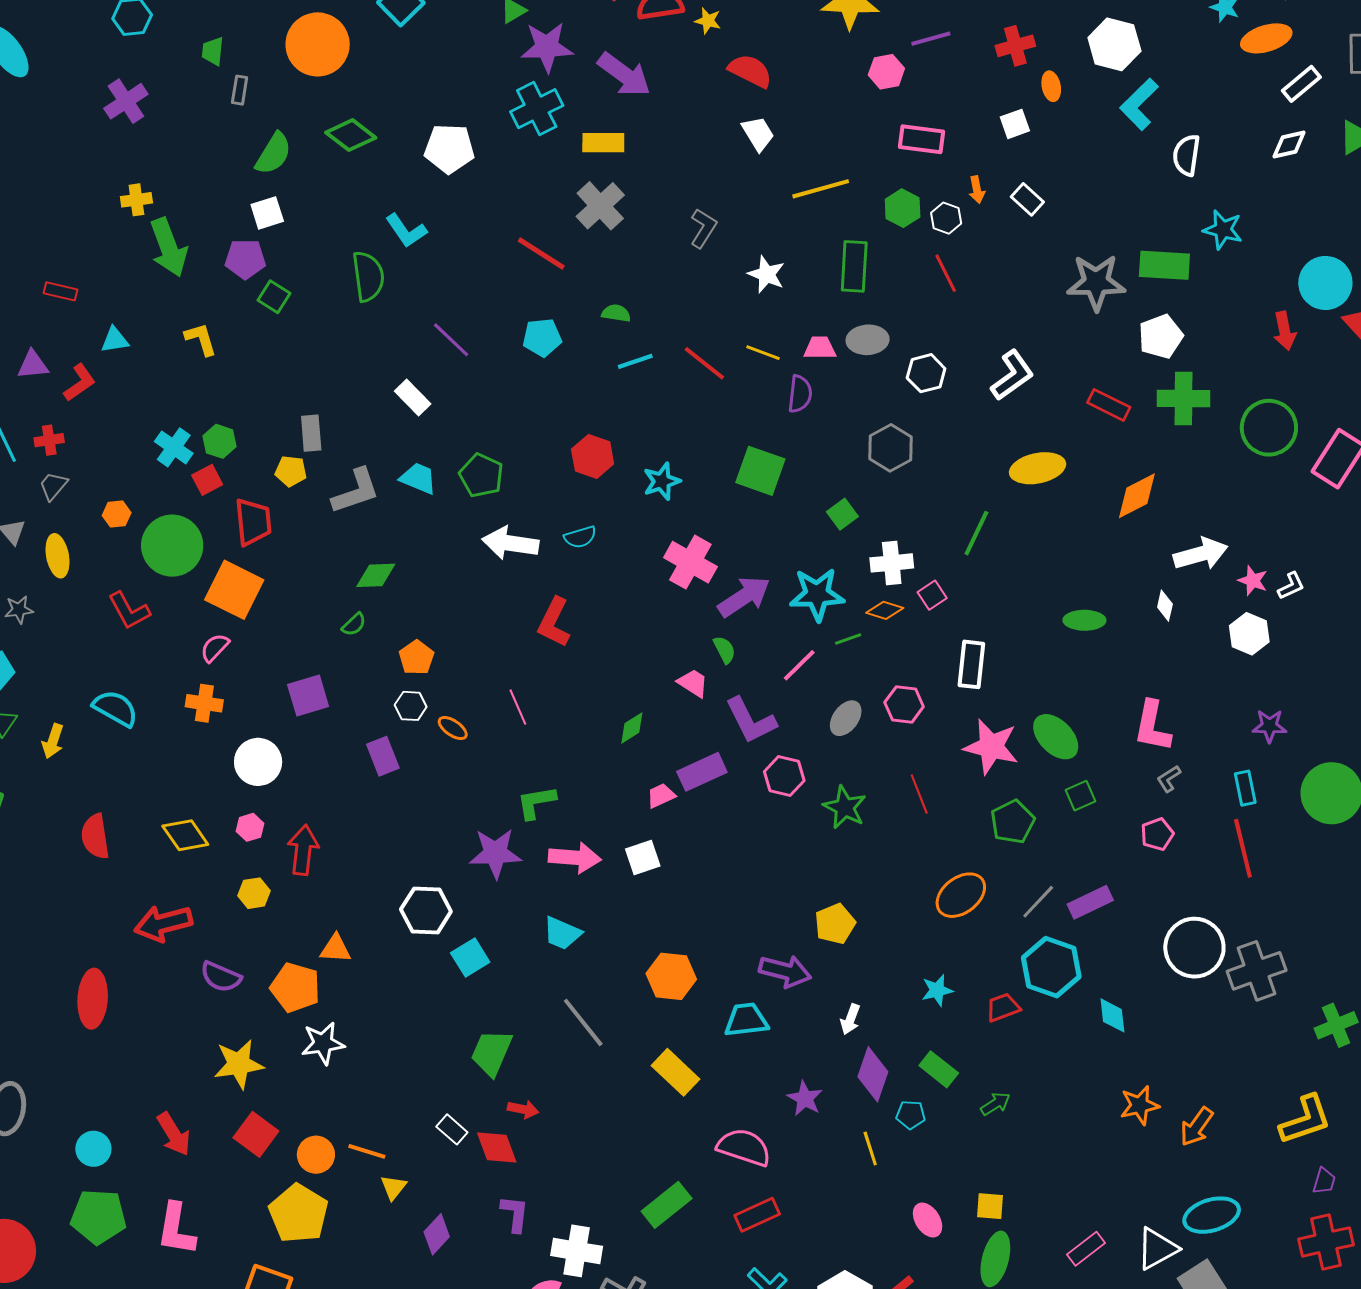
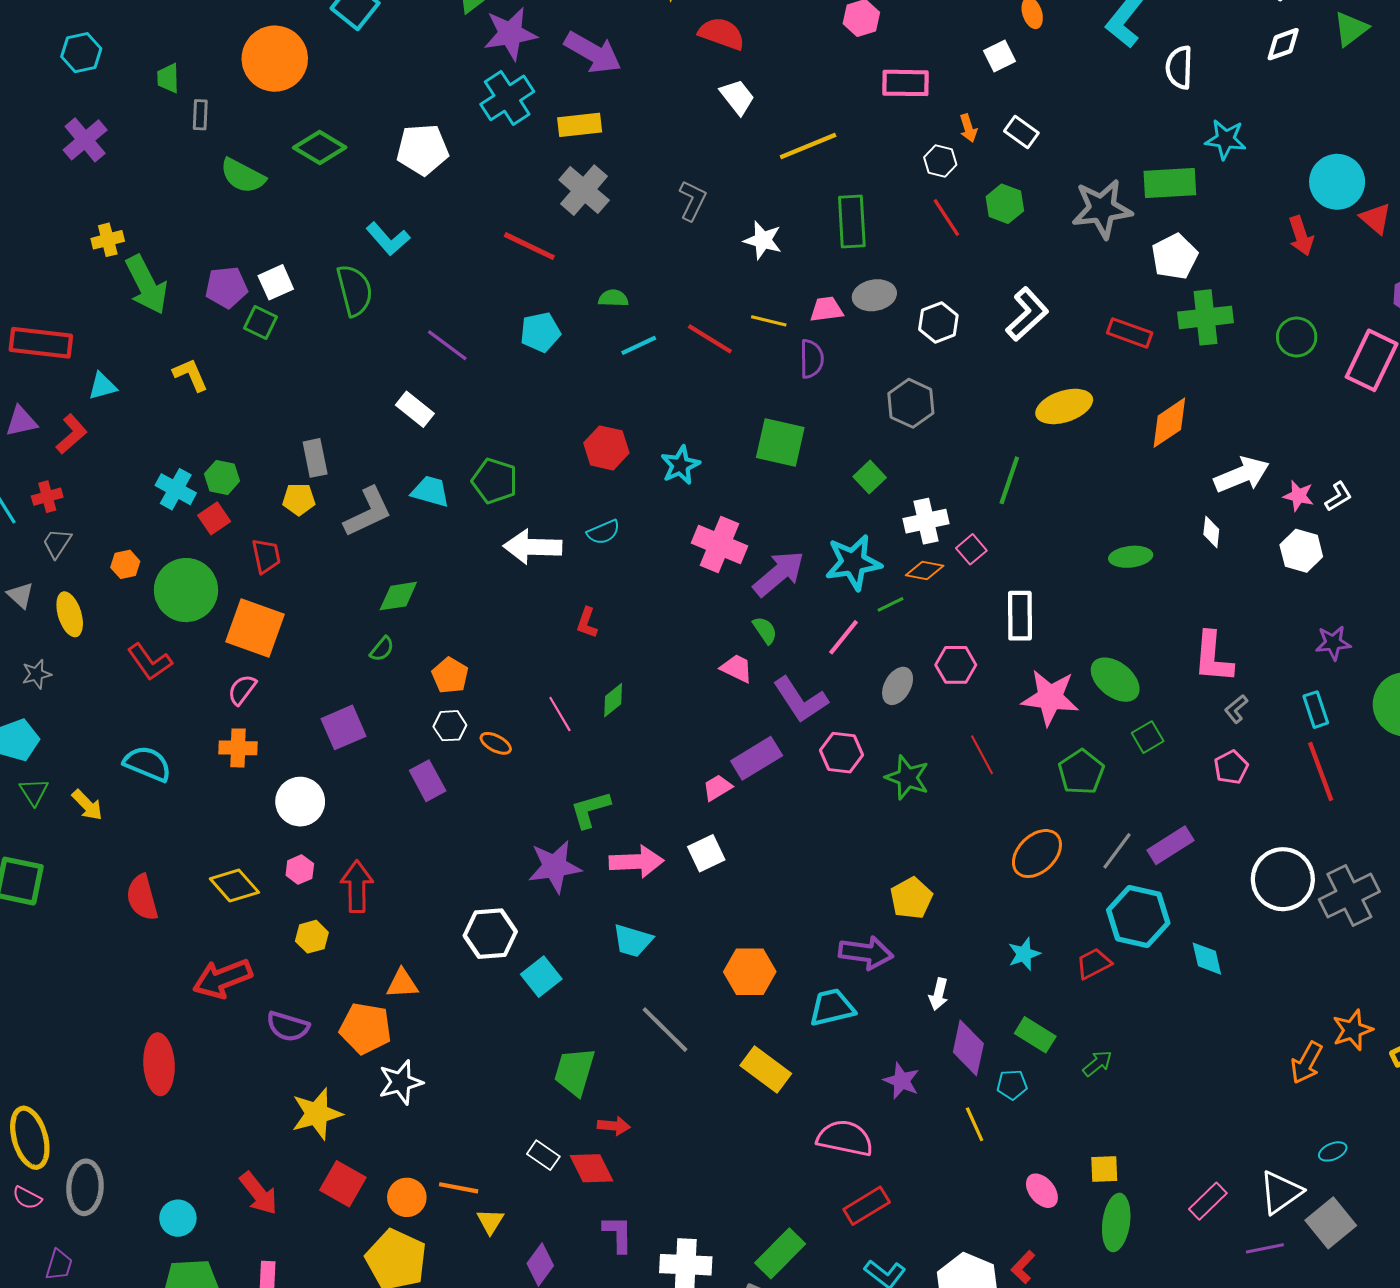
green semicircle: (273, 154) -> (243, 176), turned 93
green hexagon: (903, 208) -> (1005, 204), moved
white square: (267, 213) -> (276, 282), moved
red rectangle: (61, 291) -> (41, 343), size x1.8
green circle: (1269, 428) -> (1297, 337), size x0.7
red trapezoid: (253, 522) -> (266, 556), size x0.7
red L-shape: (554, 622) -> (587, 623), size x0.6
green diamond: (632, 728) -> (613, 700), moved
yellow arrow: (53, 741) -> (87, 805), turned -56
orange star: (1140, 1105) -> (1353, 1030), moved
green rectangle: (667, 1205) -> (780, 1253), moved
cyan ellipse: (1212, 1215) -> (1333, 1151), size x0.5

